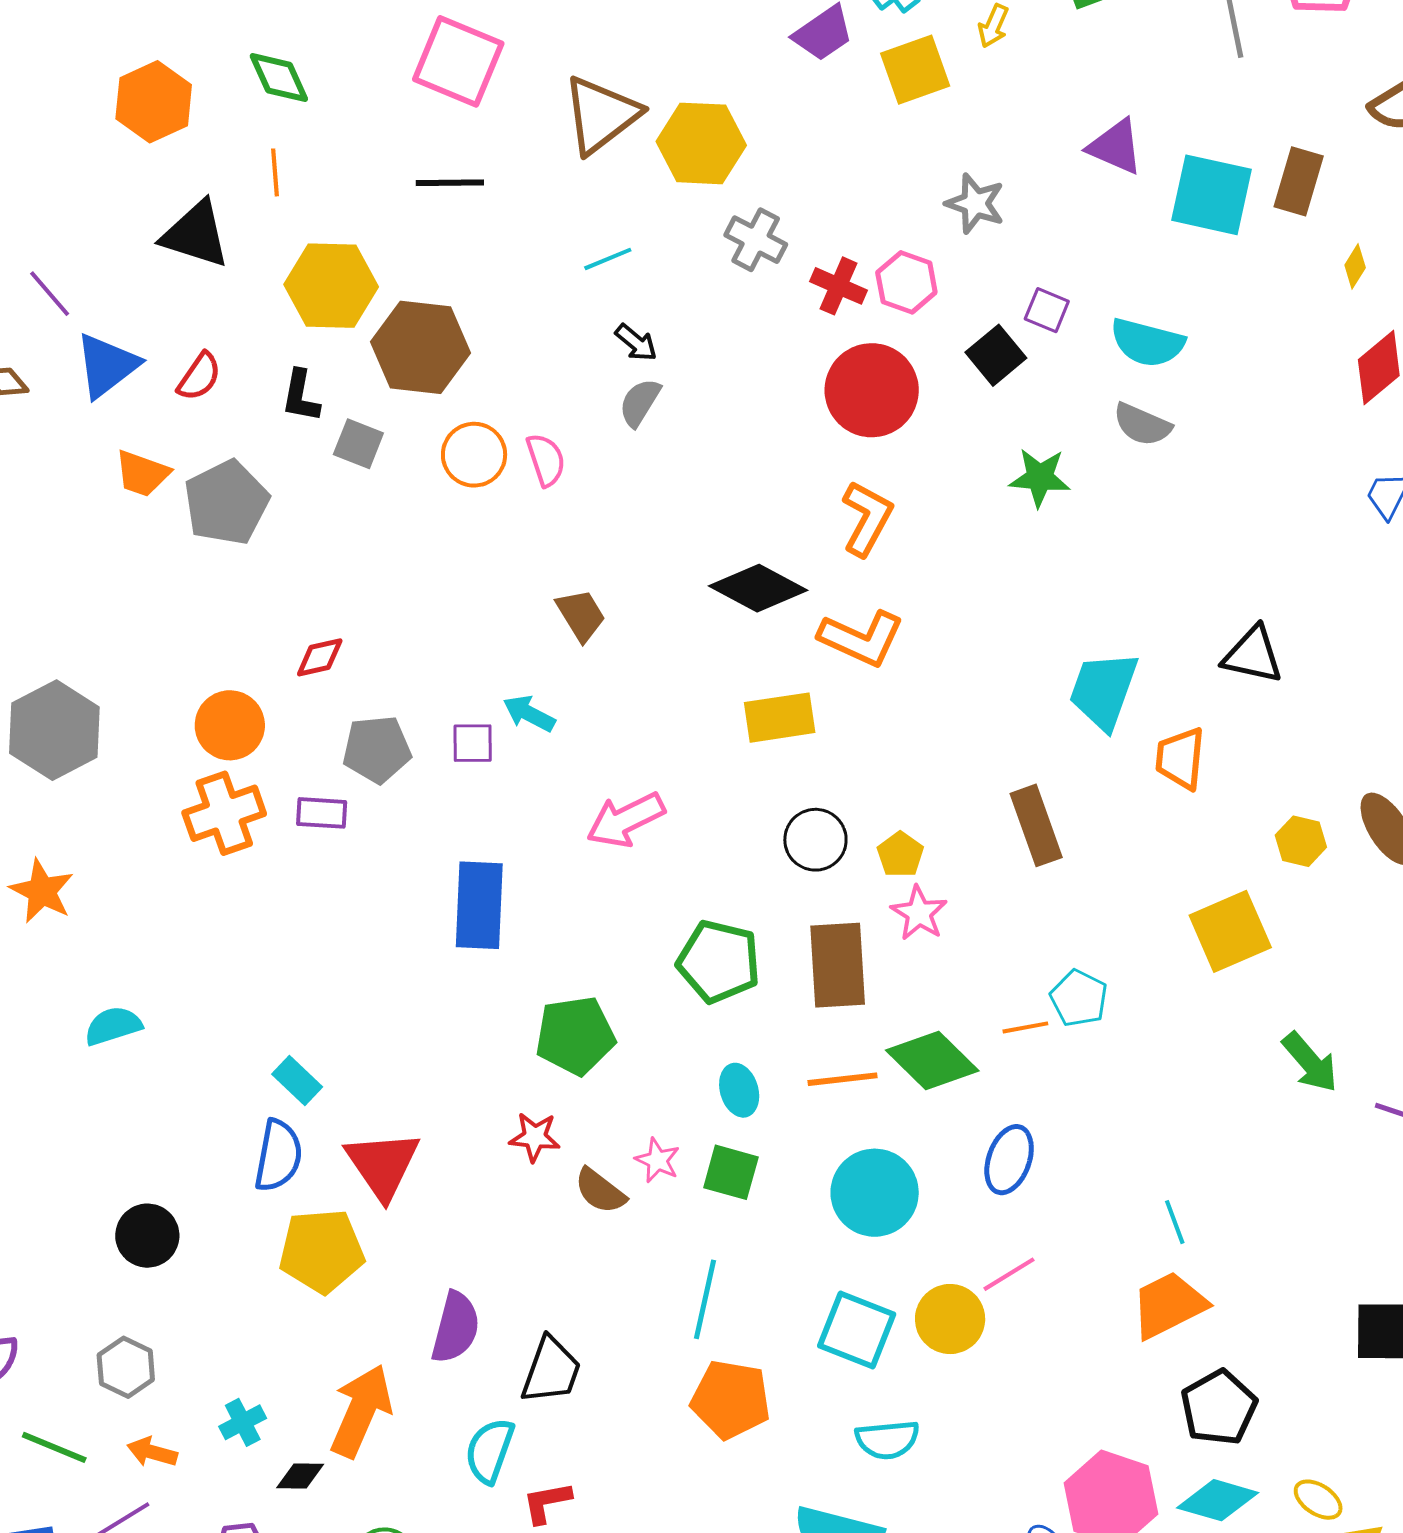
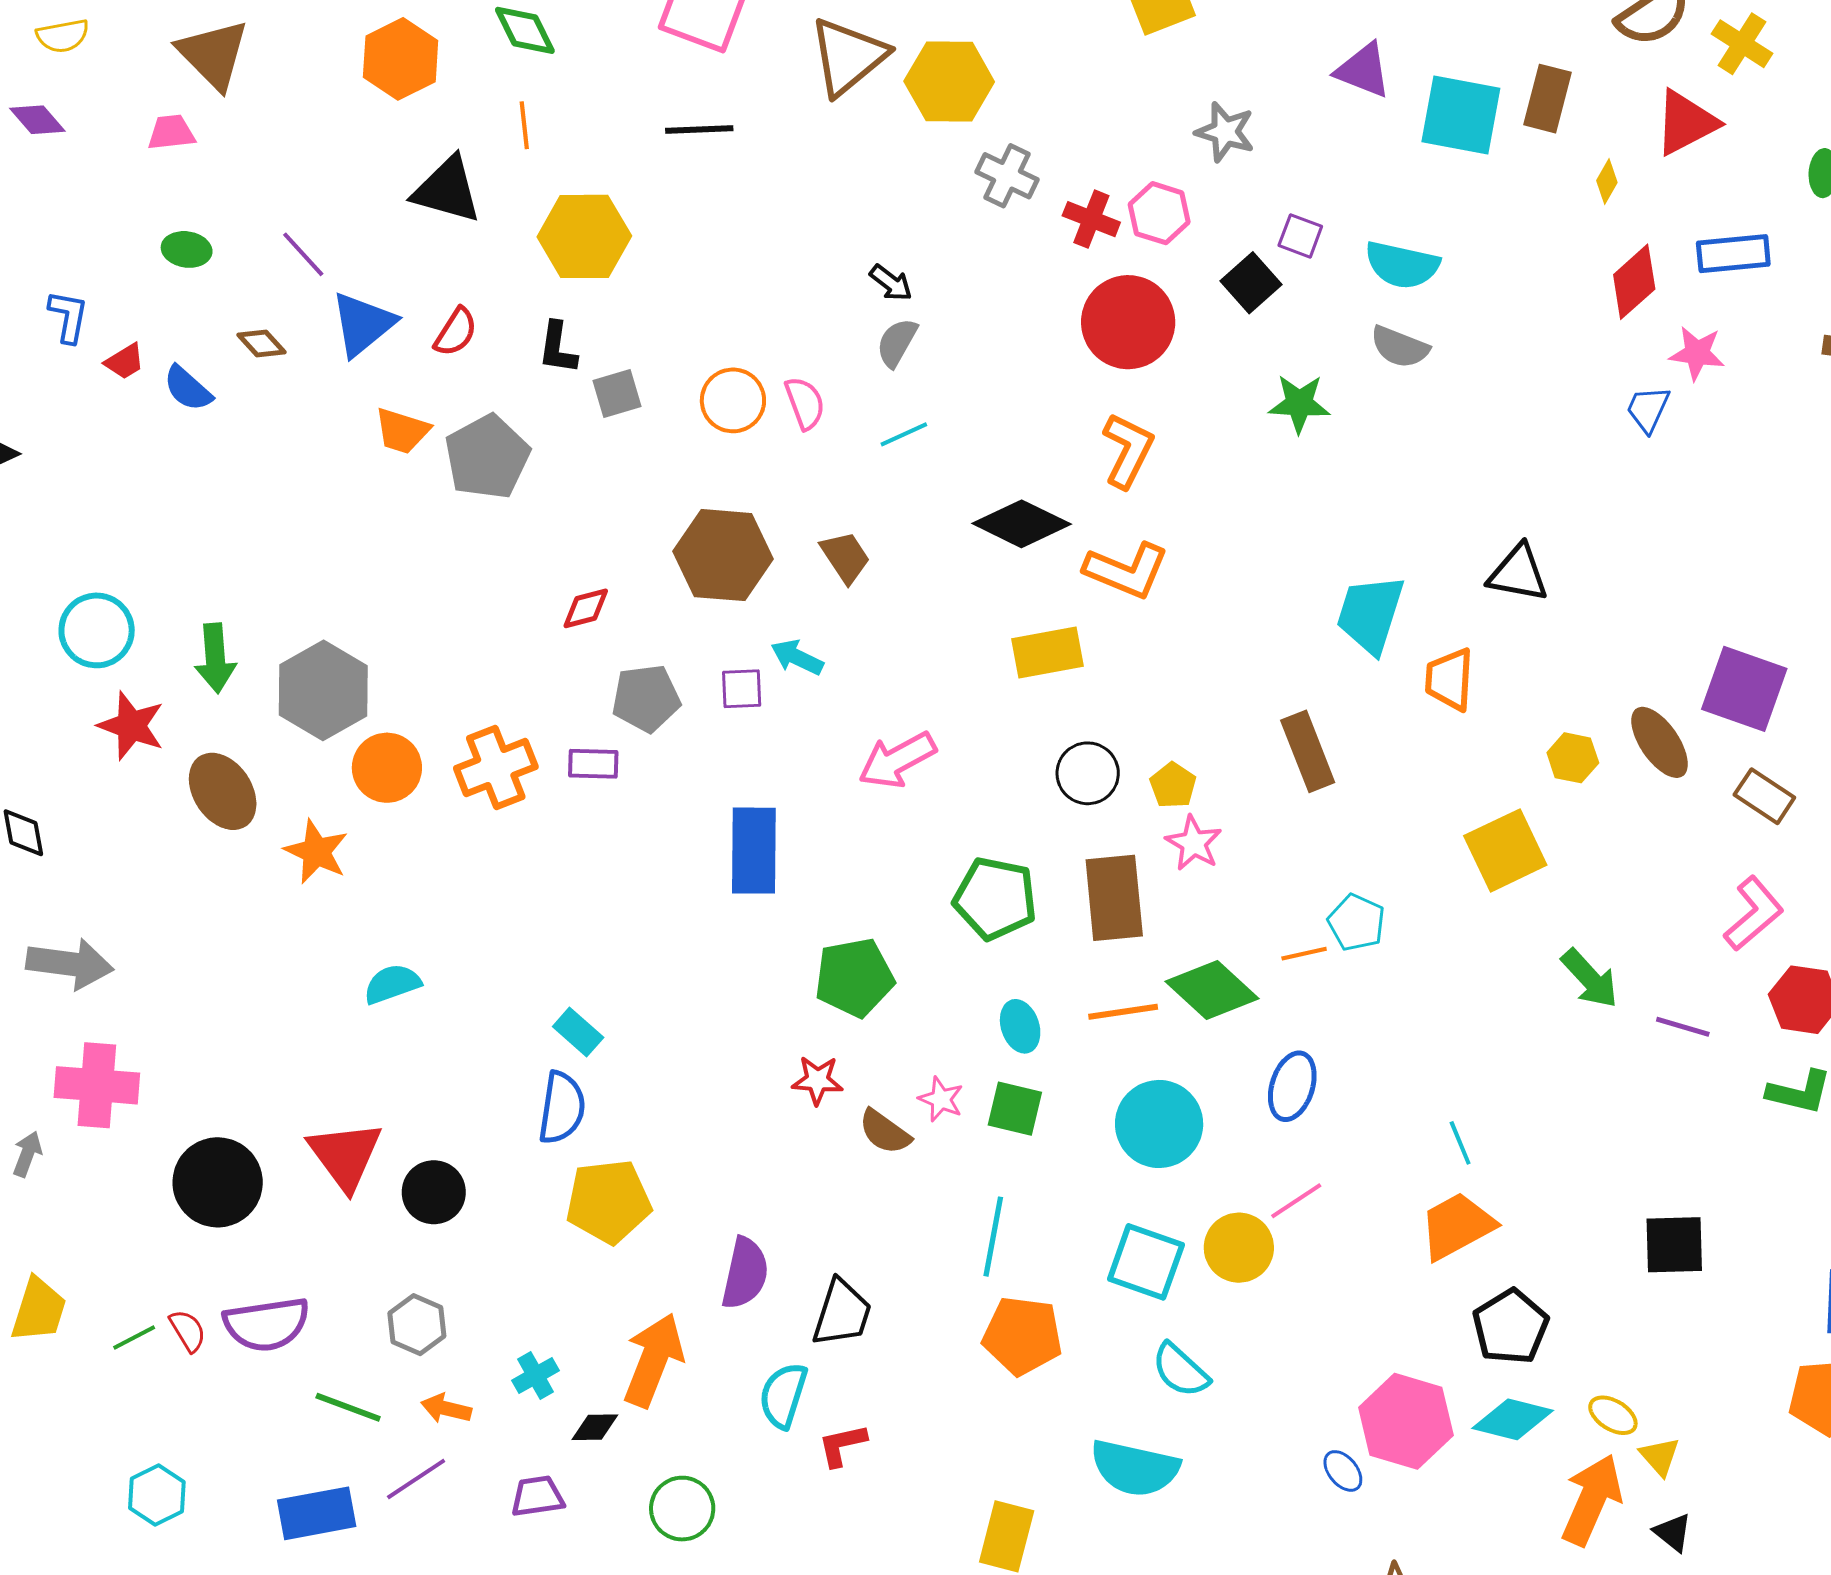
cyan line: (608, 259) -> (904, 434), moved
brown hexagon: (420, 347) -> (723, 555), moved
gray square: (358, 444) -> (617, 393), turned -36
orange circle: (230, 725) -> (387, 768), moved
red triangle: (383, 1165) -> (345, 1155), moved
cyan semicircle: (887, 1440) -> (1180, 1370), turned 50

